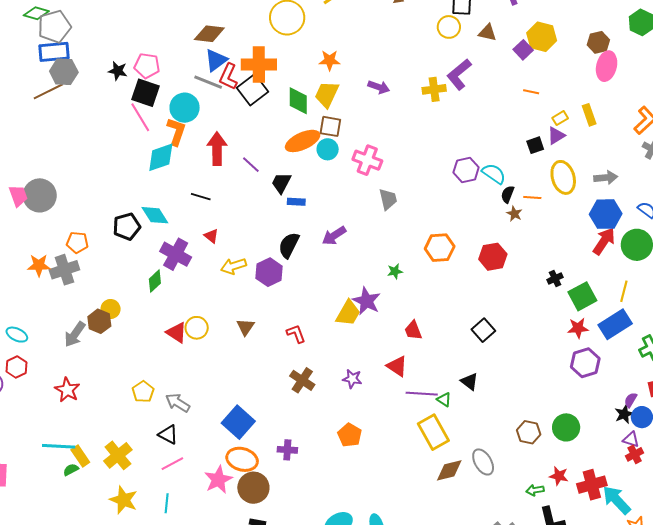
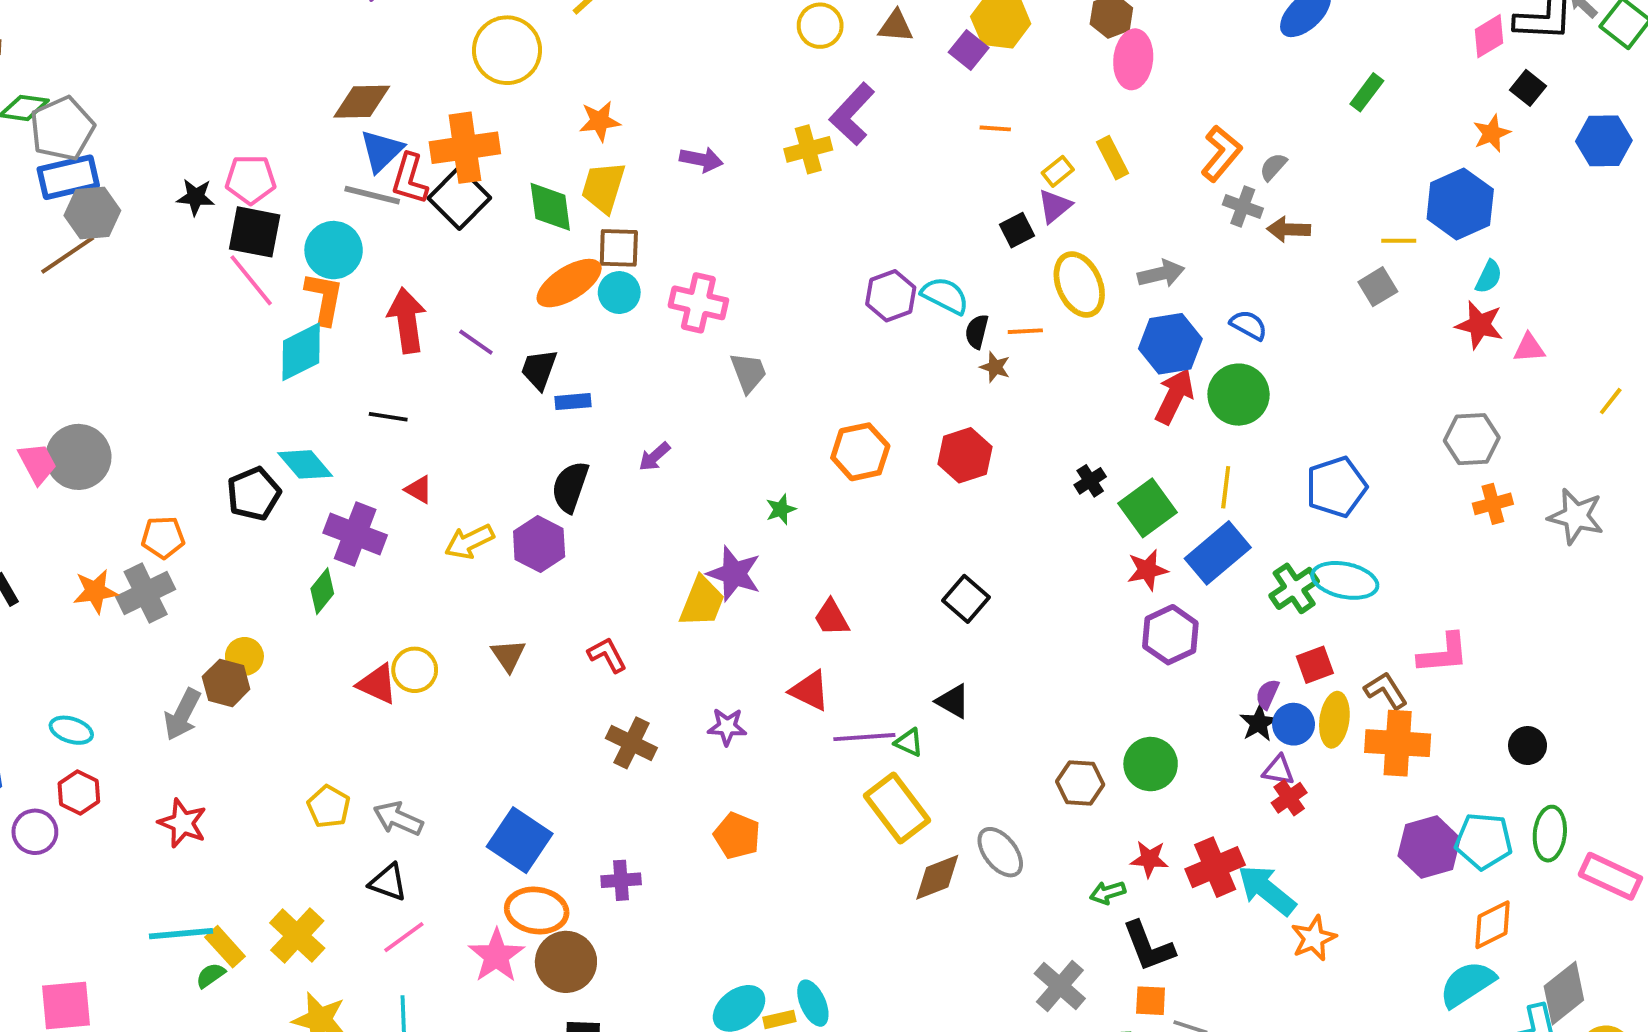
purple arrow: (334, 236) -> (655, 457), size x0.7

